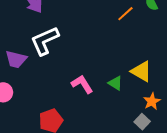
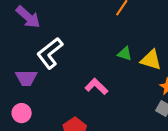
green triangle: (115, 83) -> (125, 54), moved

